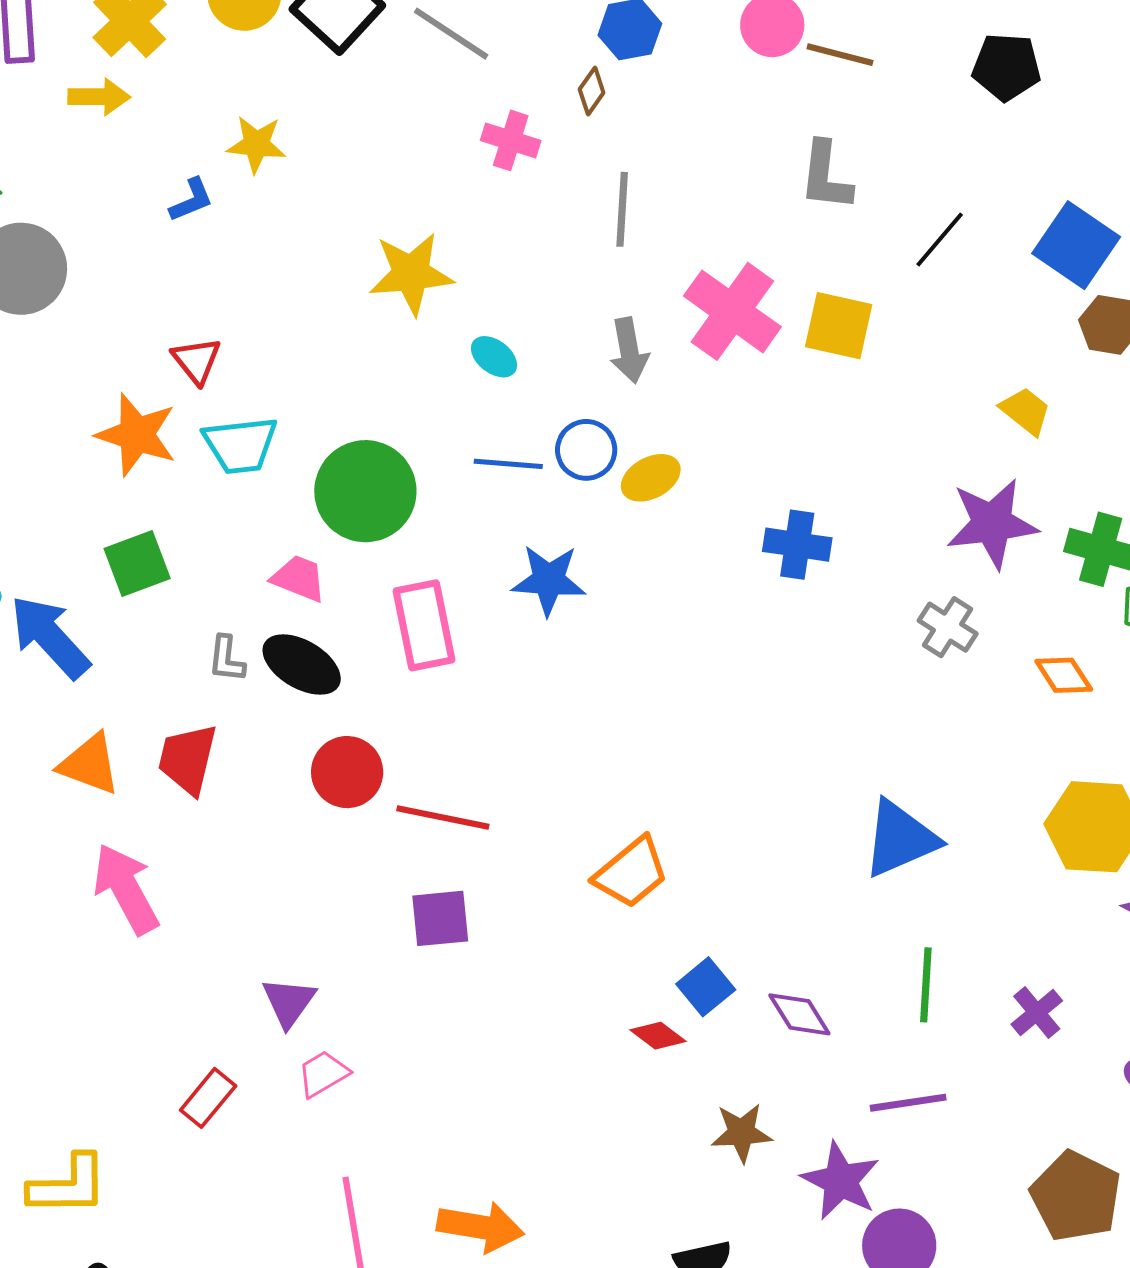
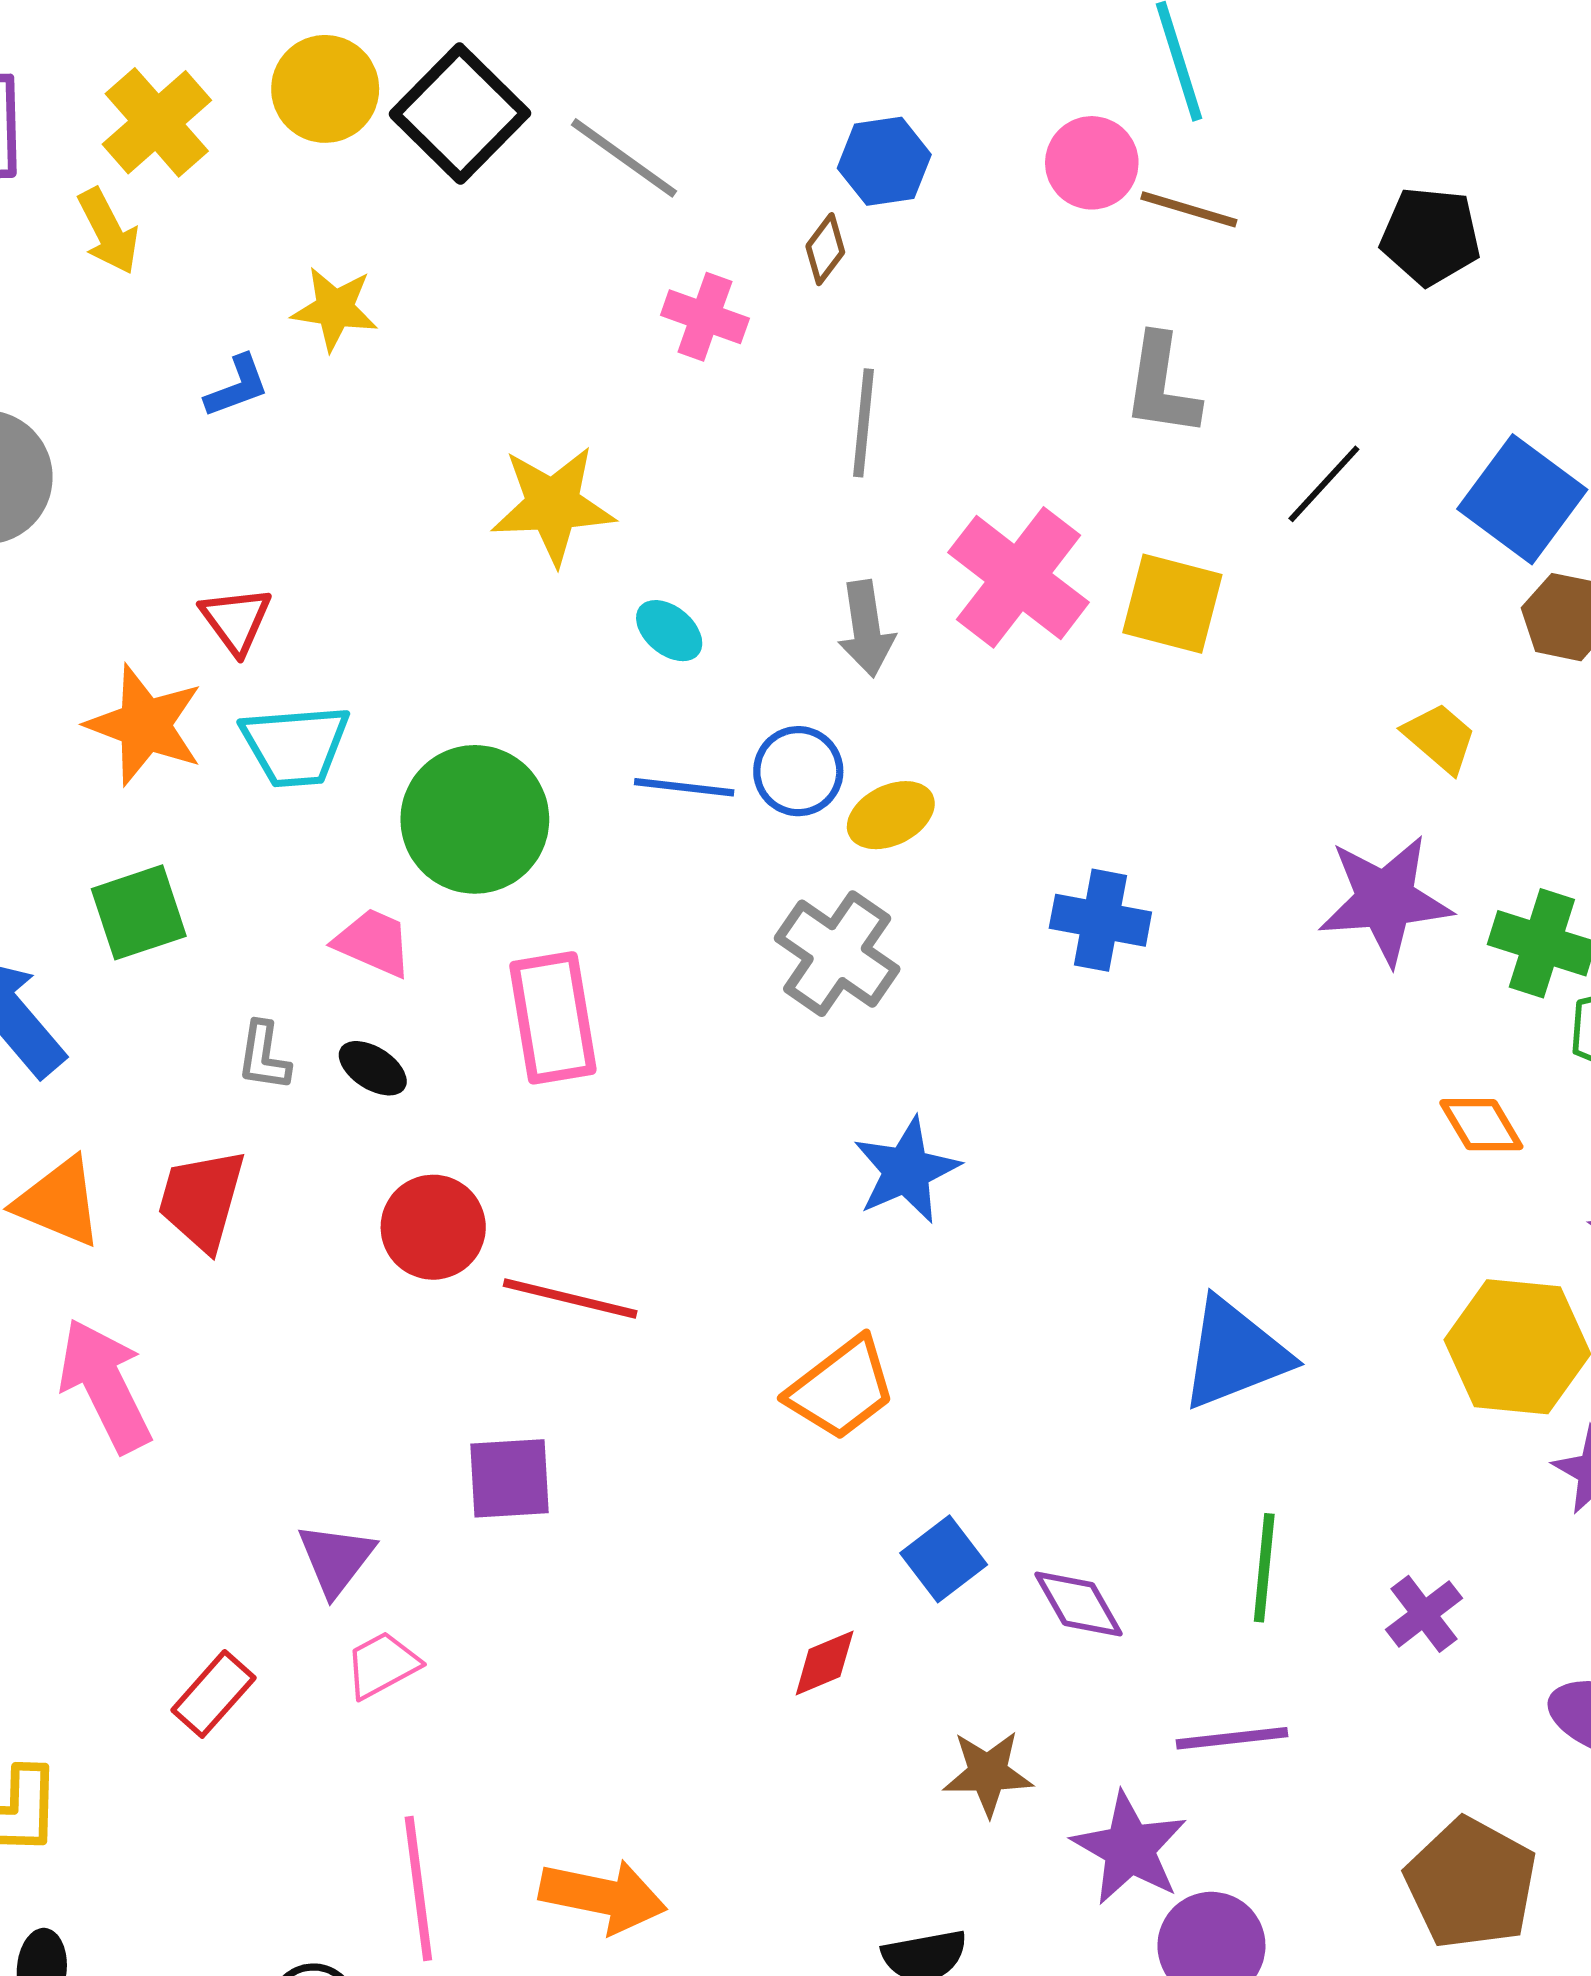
yellow arrow: (99, 97) -> (108, 231), turned 60
blue star: (549, 580) -> (906, 1170), moved, turned -30
gray cross: (948, 627) -> (837, 954), moved, size x1.4
black ellipse: (302, 665) -> (373, 1068), size x0.6
purple square: (440, 918) -> (509, 1478), moved
red diamond: (658, 1036) -> (825, 1663), moved, turned -62

